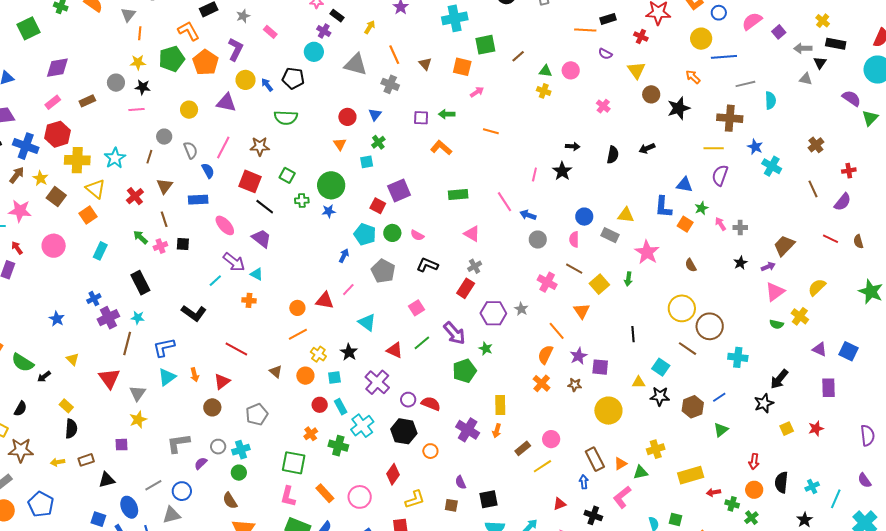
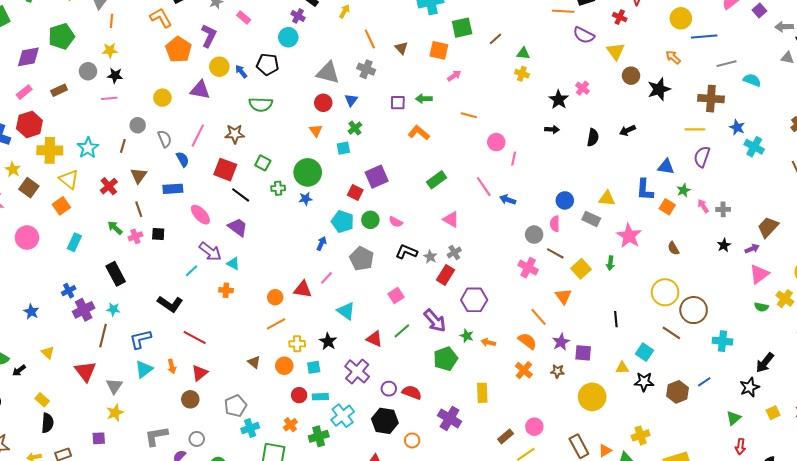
purple semicircle: (605, 54) -> (584, 35), size x1.5
green pentagon: (172, 59) -> (62, 36), moved
gray triangle: (356, 65) -> (328, 73), moved
pink circle: (571, 70) -> (496, 142), moved
cyan semicircle: (770, 100) -> (752, 80), turned -66
black star: (562, 171) -> (559, 100), moved
green rectangle: (458, 194) -> (437, 180), turned -30
gray circle: (538, 240) -> (534, 235), moved
gray star: (521, 309) -> (430, 257), moved
red line: (236, 349) -> (195, 338), moved
yellow cross: (318, 354) -> (297, 344), turned -35
orange semicircle: (545, 355) -> (527, 341), turned 102
cyan rectangle: (341, 407) -> (320, 397), turned -63
green triangle: (721, 430) -> (734, 418), moved
orange arrow: (497, 431) -> (488, 342), moved, turned 88
green cross: (338, 446) -> (319, 436), turned -30
cyan cross: (241, 450) -> (250, 428), moved

